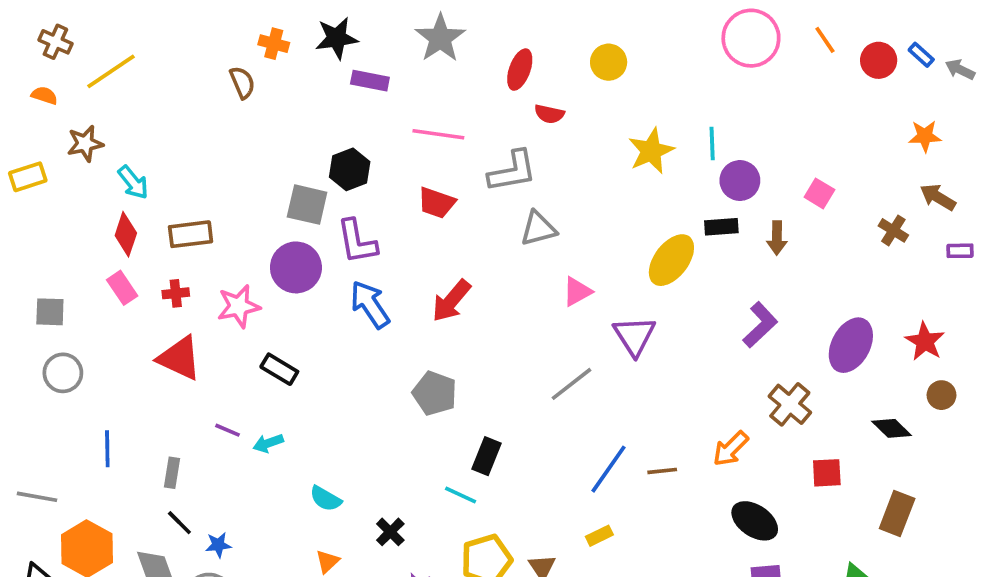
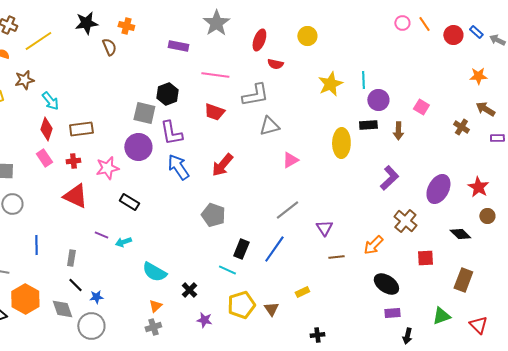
black star: (337, 38) -> (86, 23), moved
pink circle: (751, 38) -> (402, 23), moved, size x0.5
yellow ellipse: (671, 260) -> (341, 143), turned -36
purple triangle: (634, 336) -> (324, 228), moved, size x0.7
blue line: (609, 469) -> (274, 249), moved
cyan semicircle: (326, 499) -> (154, 272), size x1.4

